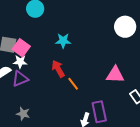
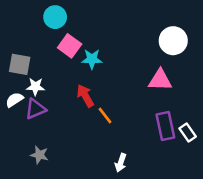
pink square: (21, 48) -> (70, 46), moved
pink triangle: (115, 75) -> (160, 80), moved
purple rectangle: (99, 112) -> (165, 126), moved

